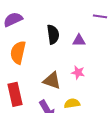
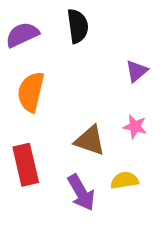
black semicircle: (53, 34) -> (78, 26), moved
purple triangle: (79, 40) -> (137, 71), turned -40

